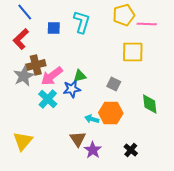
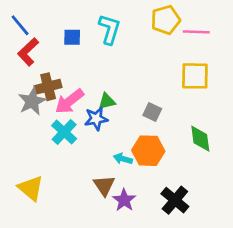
blue line: (25, 12) -> (20, 25), moved
yellow square: (133, 52) -> (195, 76), moved
yellow triangle: (23, 141) -> (31, 188), turned -30
black cross: (131, 150) -> (175, 200), size x1.5

